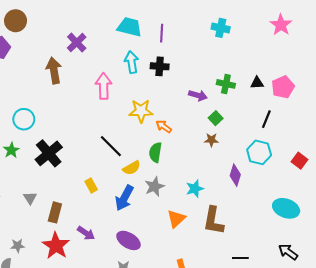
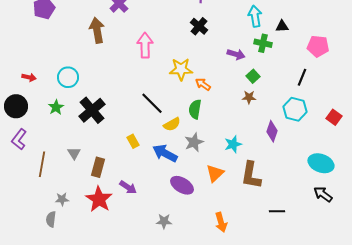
cyan arrow: (132, 62) -> (255, 16), moved
black cross: (160, 66) -> (199, 26), turned 36
black triangle: (257, 83) -> (282, 26), moved
pink pentagon: (283, 87) -> (318, 46), turned 30
blue arrow: (124, 198) -> (165, 153), turned 90
purple ellipse: (128, 240) -> (182, 185), moved
black arrow: (288, 252) -> (323, 194), moved

